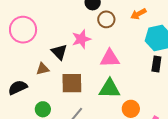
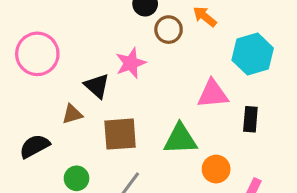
orange arrow: (138, 14) -> (205, 17), moved, turned 70
pink triangle: (110, 58) -> (213, 94), moved
black rectangle: (156, 64) -> (250, 119), moved

